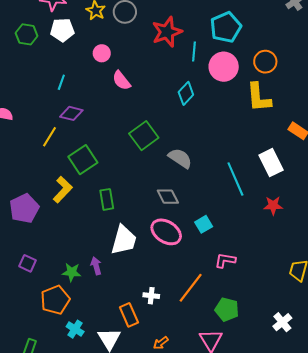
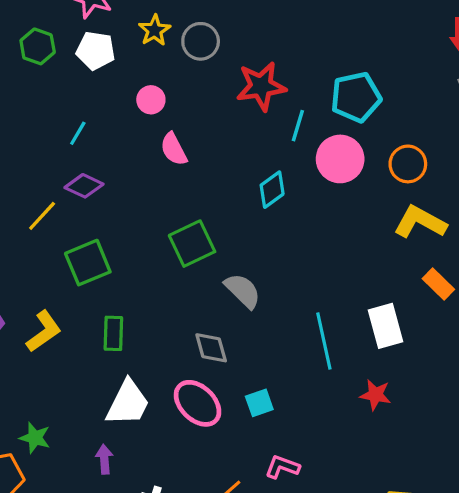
yellow L-shape: (259, 97) -> (420, 222), moved, turned 112
yellow L-shape: (63, 190) -> (44, 331), moved
purple arrow: (96, 266) -> (104, 459), moved

